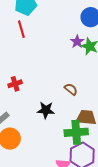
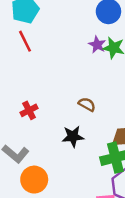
brown semicircle: (71, 89) -> (87, 104), moved

